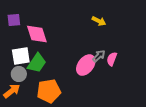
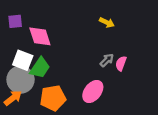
white square: (21, 56) -> (23, 60), turned 30
pink ellipse: (86, 65) -> (93, 92), moved
gray circle: (19, 74) -> (21, 80), size x1.6

